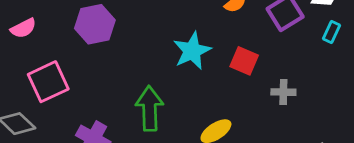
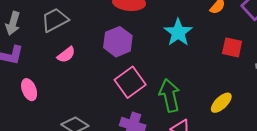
cyan star: (192, 51) -> (178, 32), moved
pink square: (48, 82) -> (130, 82), moved

